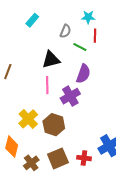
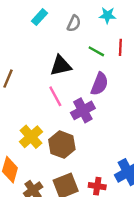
gray semicircle: (65, 31) -> (74, 23), moved
red line: (95, 36) -> (120, 47), moved
pink line: (47, 85) -> (55, 96), turned -30

